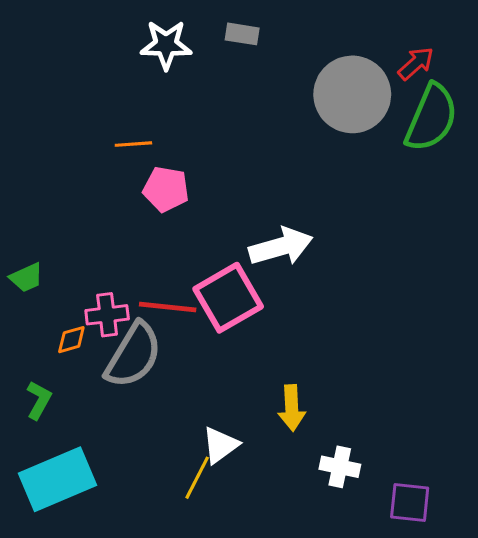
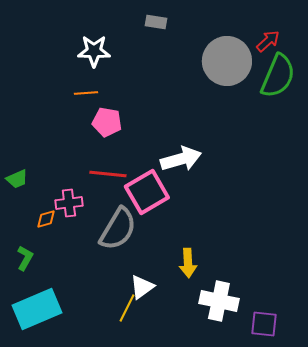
white star: (166, 45) -> (94, 51), moved
red line: (168, 307) -> (108, 174), moved
gray semicircle: (133, 355) -> (118, 229), moved
white cross: (340, 467) -> (219, 301), size x1.5

